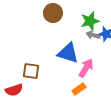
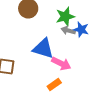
pink arrow: (86, 68) -> (61, 63), turned 84

